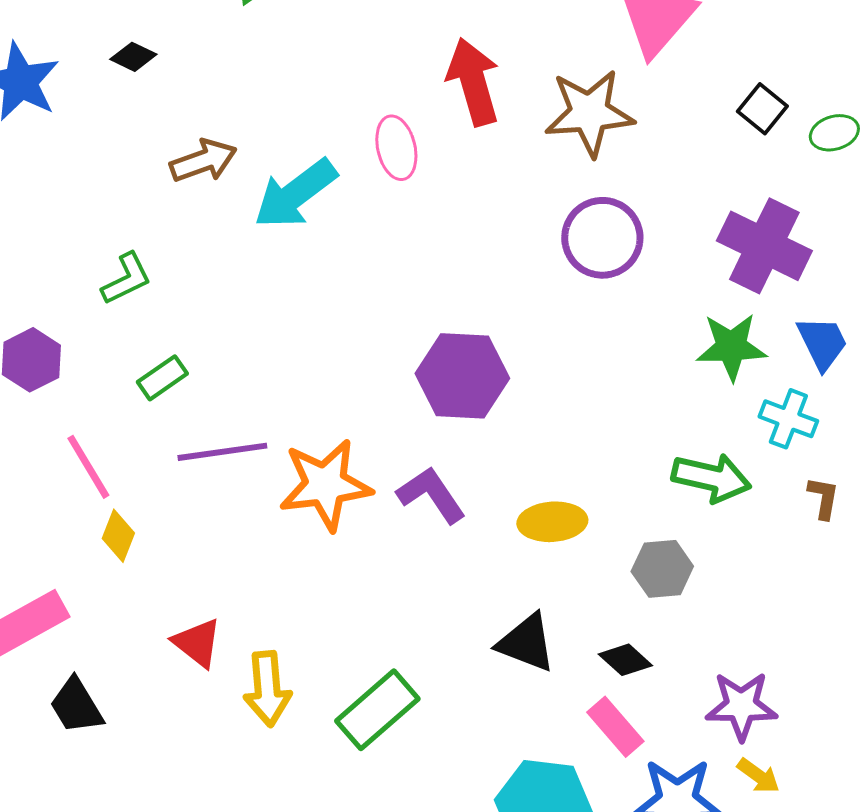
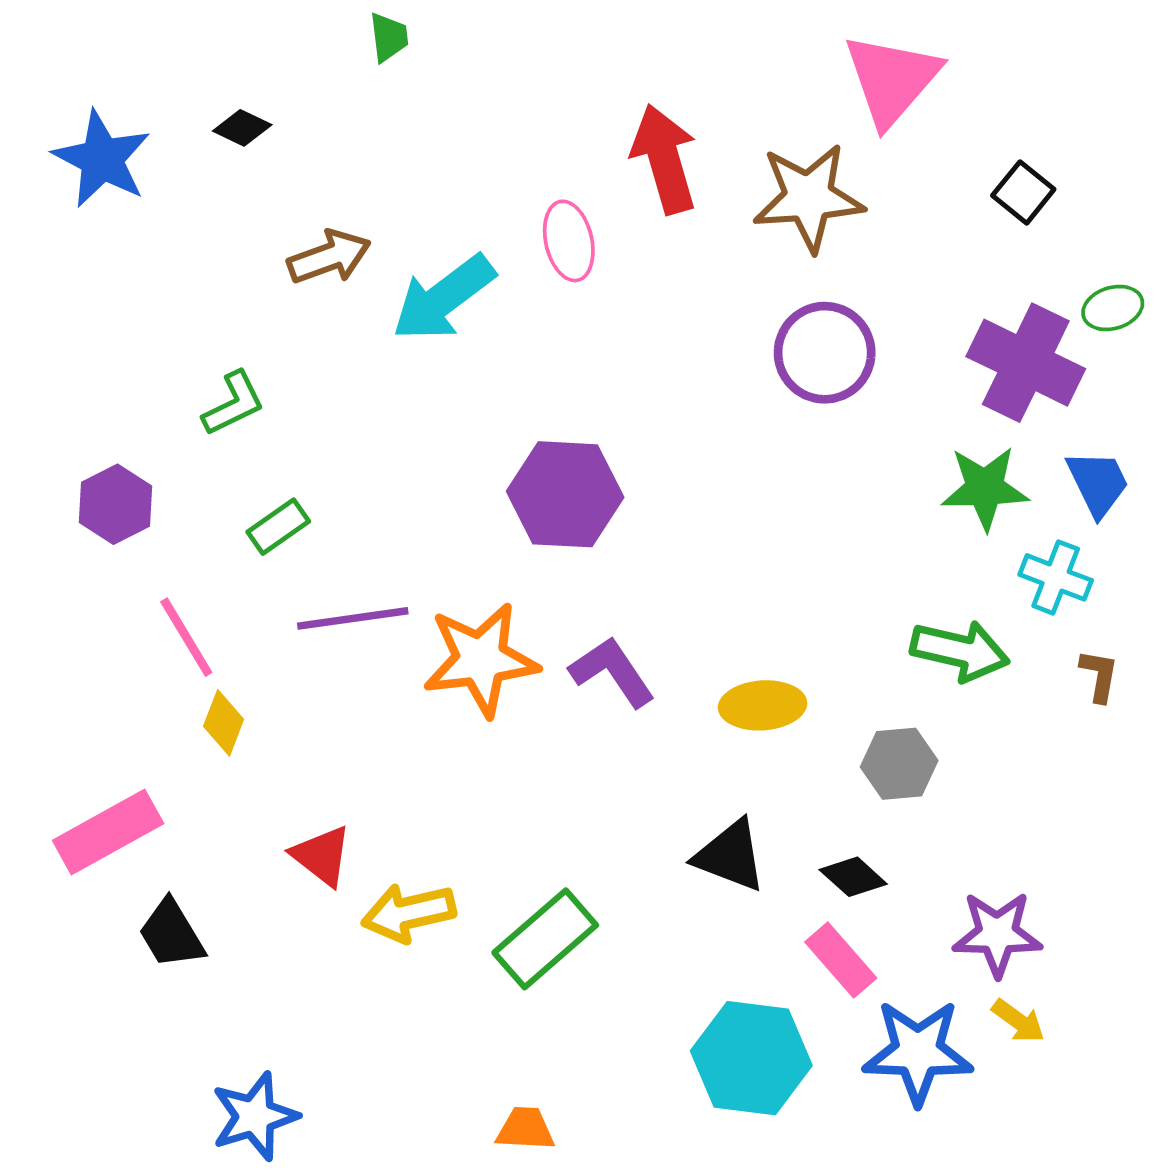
green ellipse: (834, 133) -> (1113, 308), moved
purple hexagon: (462, 376) -> (565, 494), moved
yellow arrow: (267, 689) -> (409, 913), turned 82

